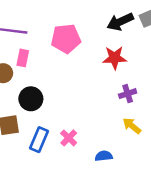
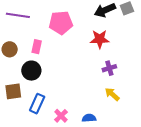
pink rectangle: (23, 58) -> (37, 47), moved
pink cross: (69, 138) -> (61, 116), moved

